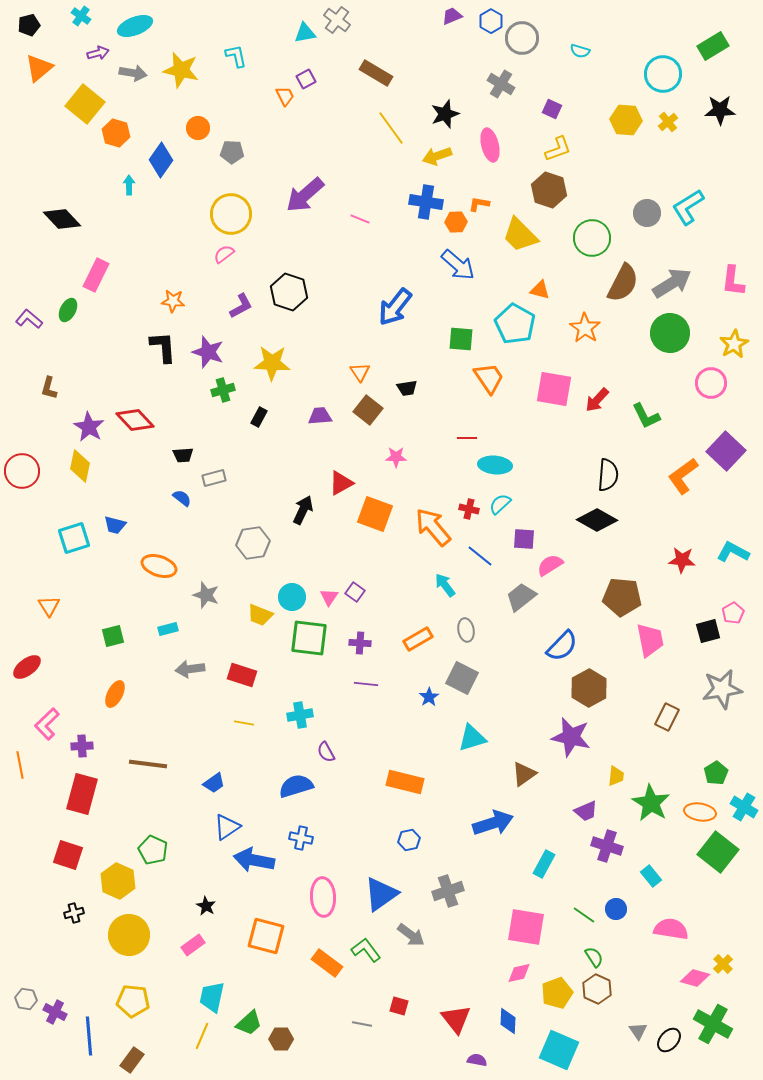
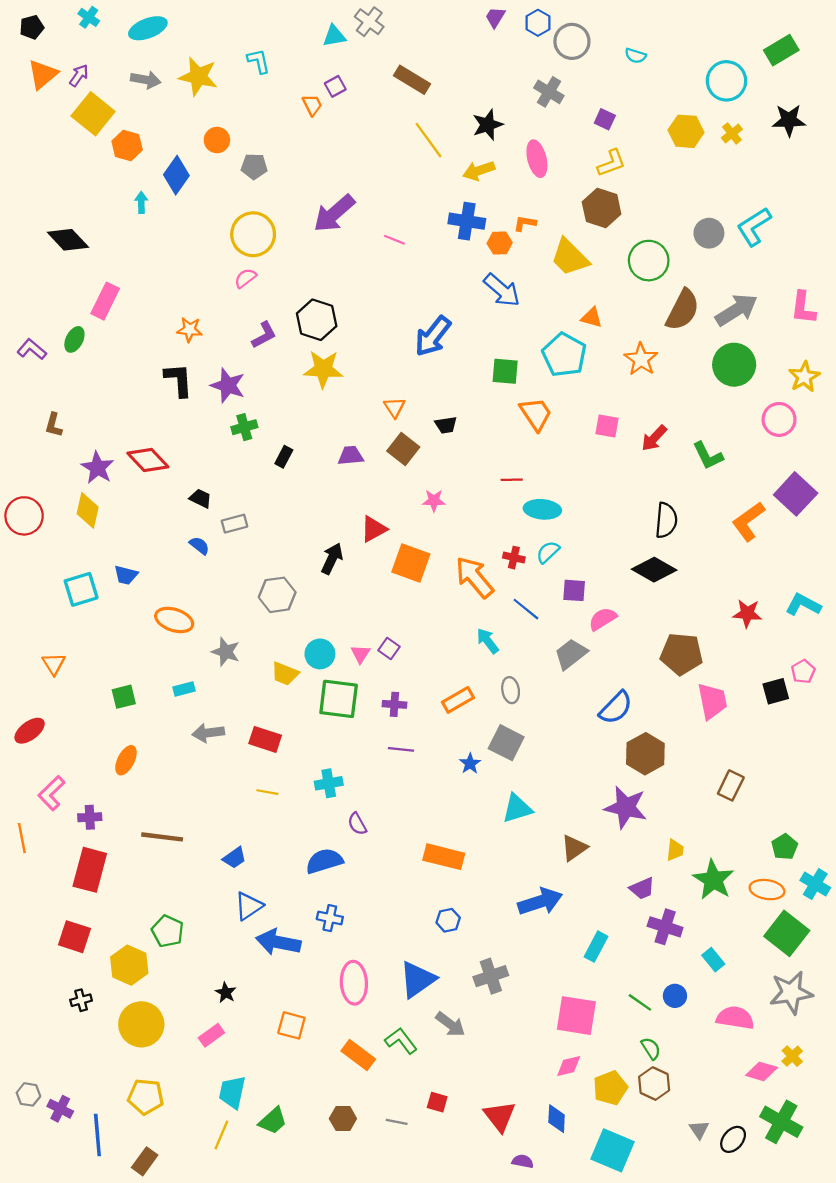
purple trapezoid: (452, 16) -> (495, 17), turned -35
purple arrow: (98, 53) -> (79, 75), moved, turned -40
yellow star: (272, 363) -> (323, 369), moved
pink square: (554, 389) -> (607, 426), size x0.6
black trapezoid: (183, 455) -> (200, 498), turned -150
gray star: (722, 689) -> (791, 993), moved
orange square: (266, 936) -> (291, 1025), size x0.7
brown hexagon: (281, 1039) -> (343, 1119), moved

